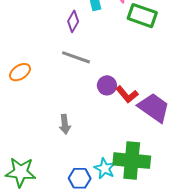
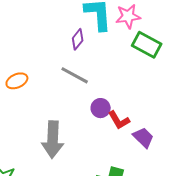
purple trapezoid: (154, 108) -> (143, 137), size x0.7
gray arrow: (65, 124) -> (53, 140), size x1.8

